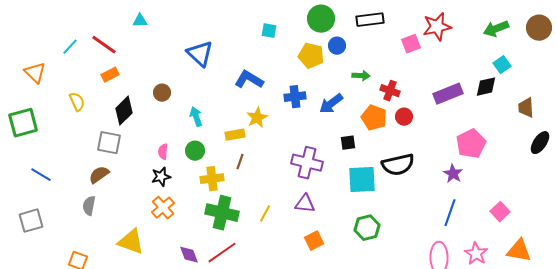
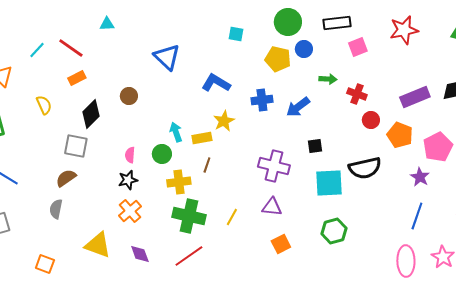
pink square: (411, 44) -> (358, 47), moved
cyan arrow: (196, 117) -> (176, 132), moved
orange pentagon: (374, 118) -> (400, 135), moved
purple diamond: (189, 255) -> (140, 254), moved

